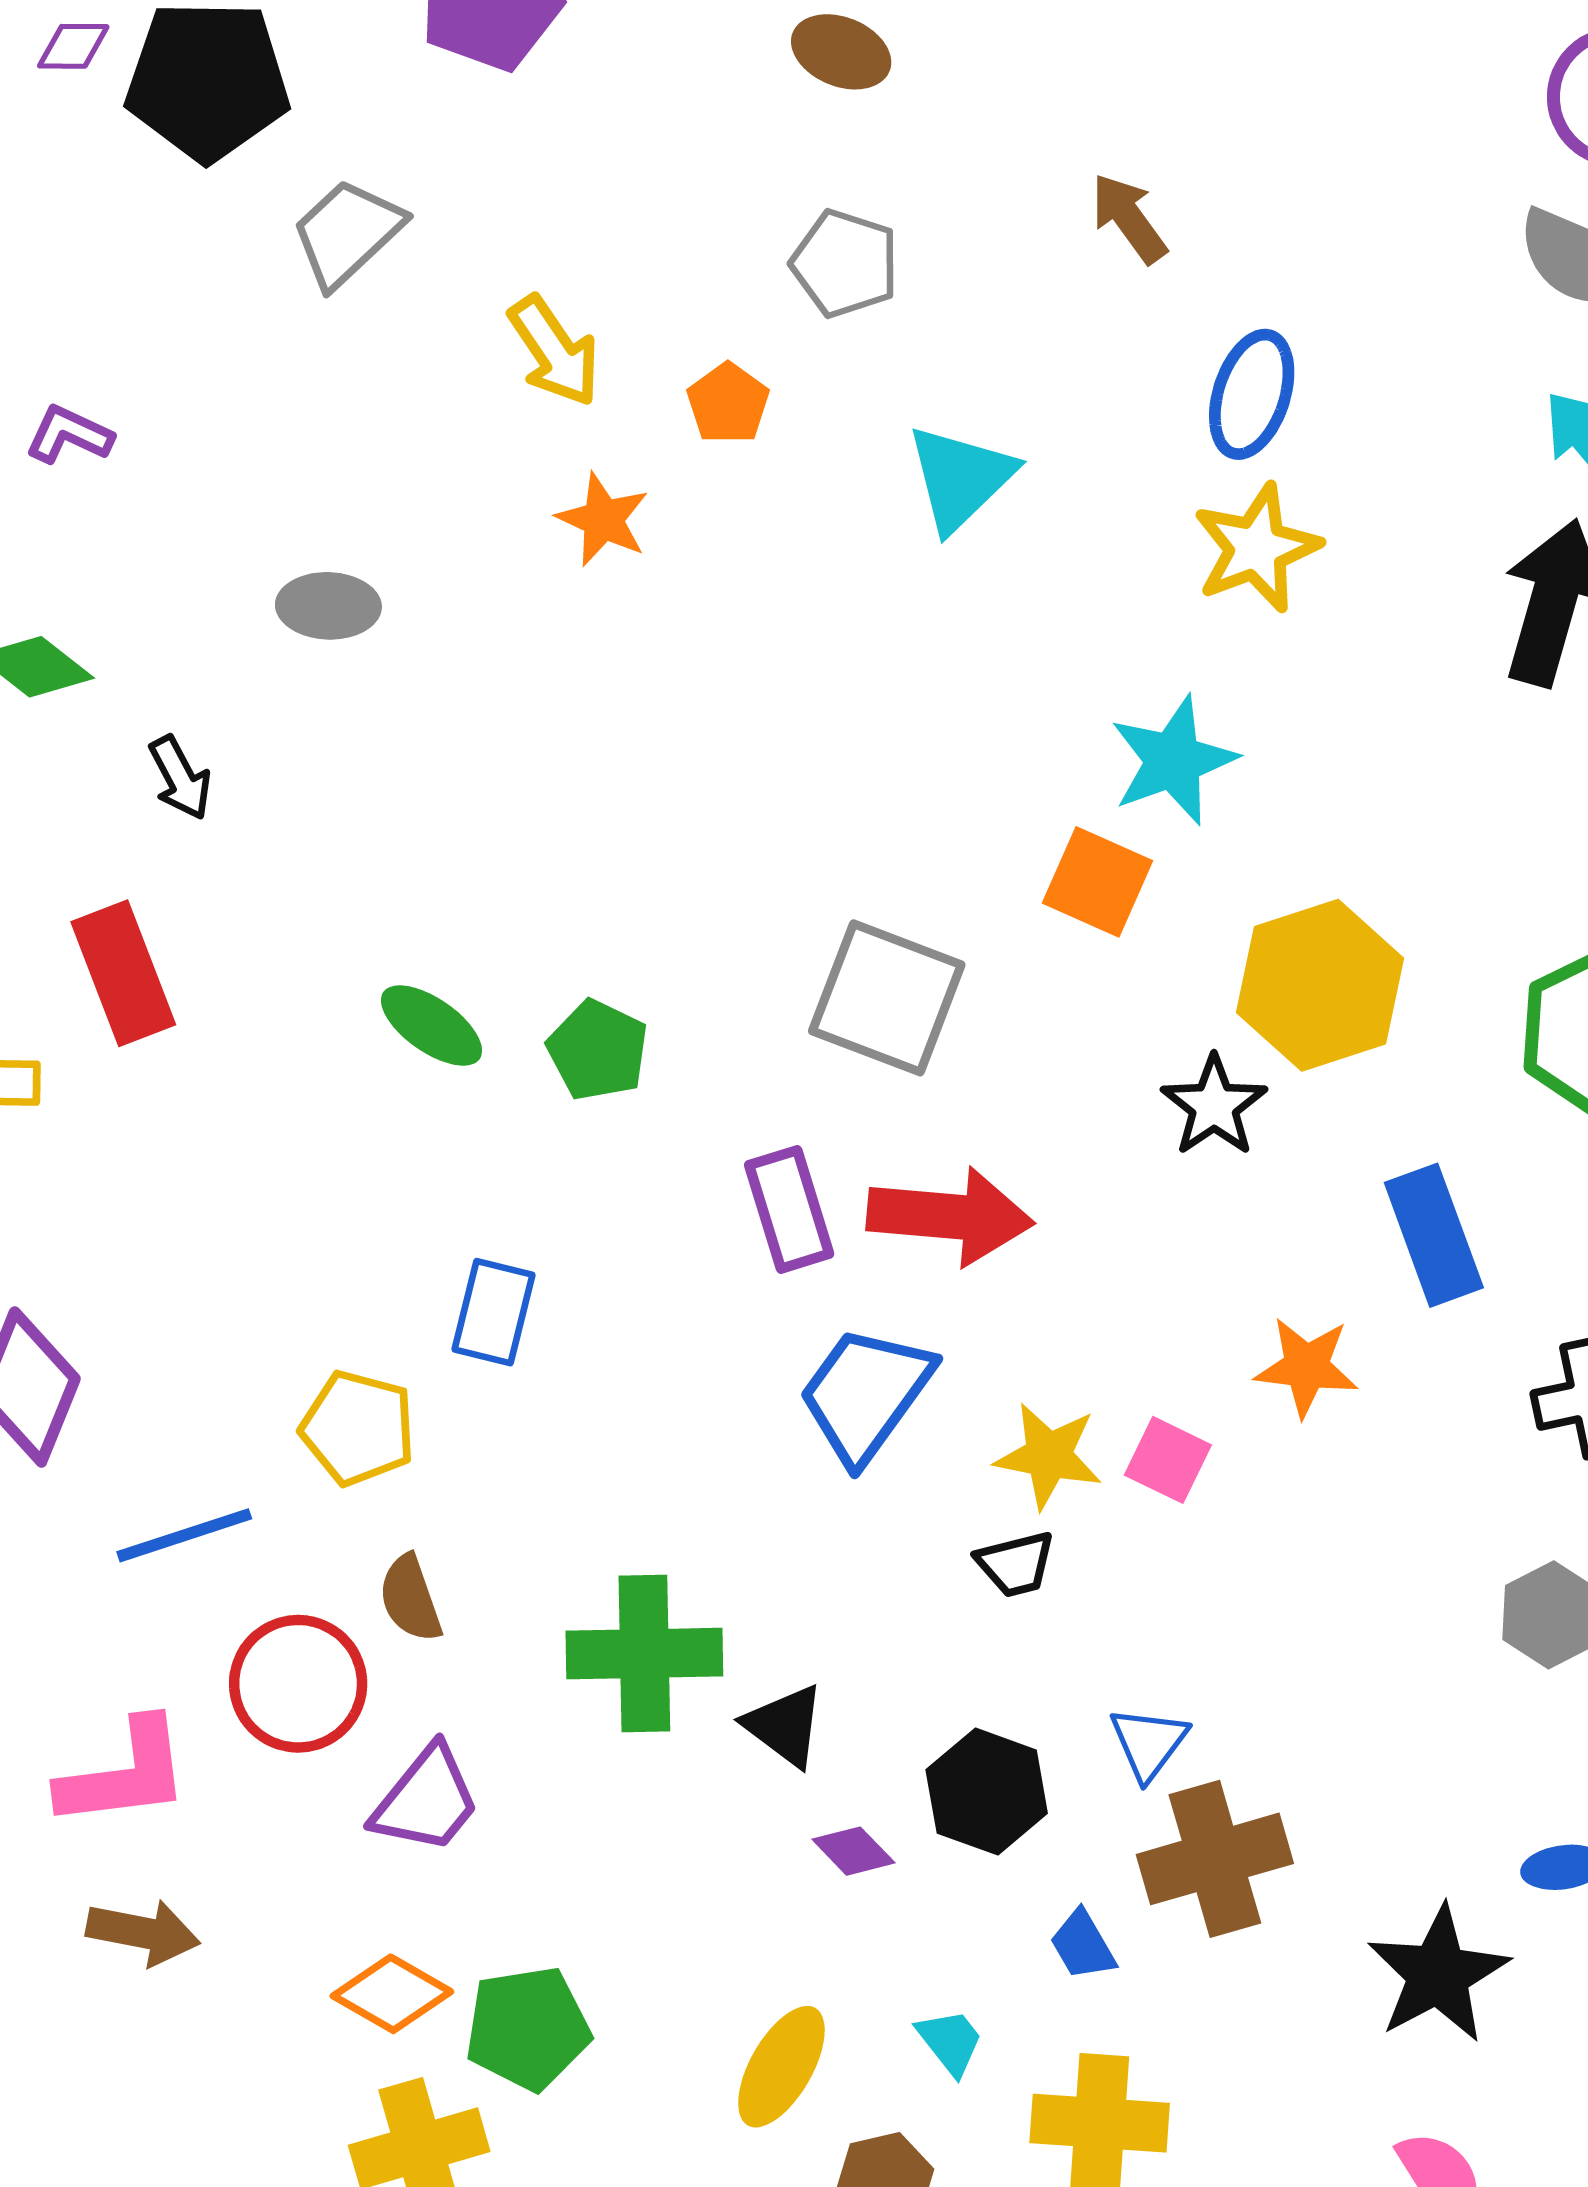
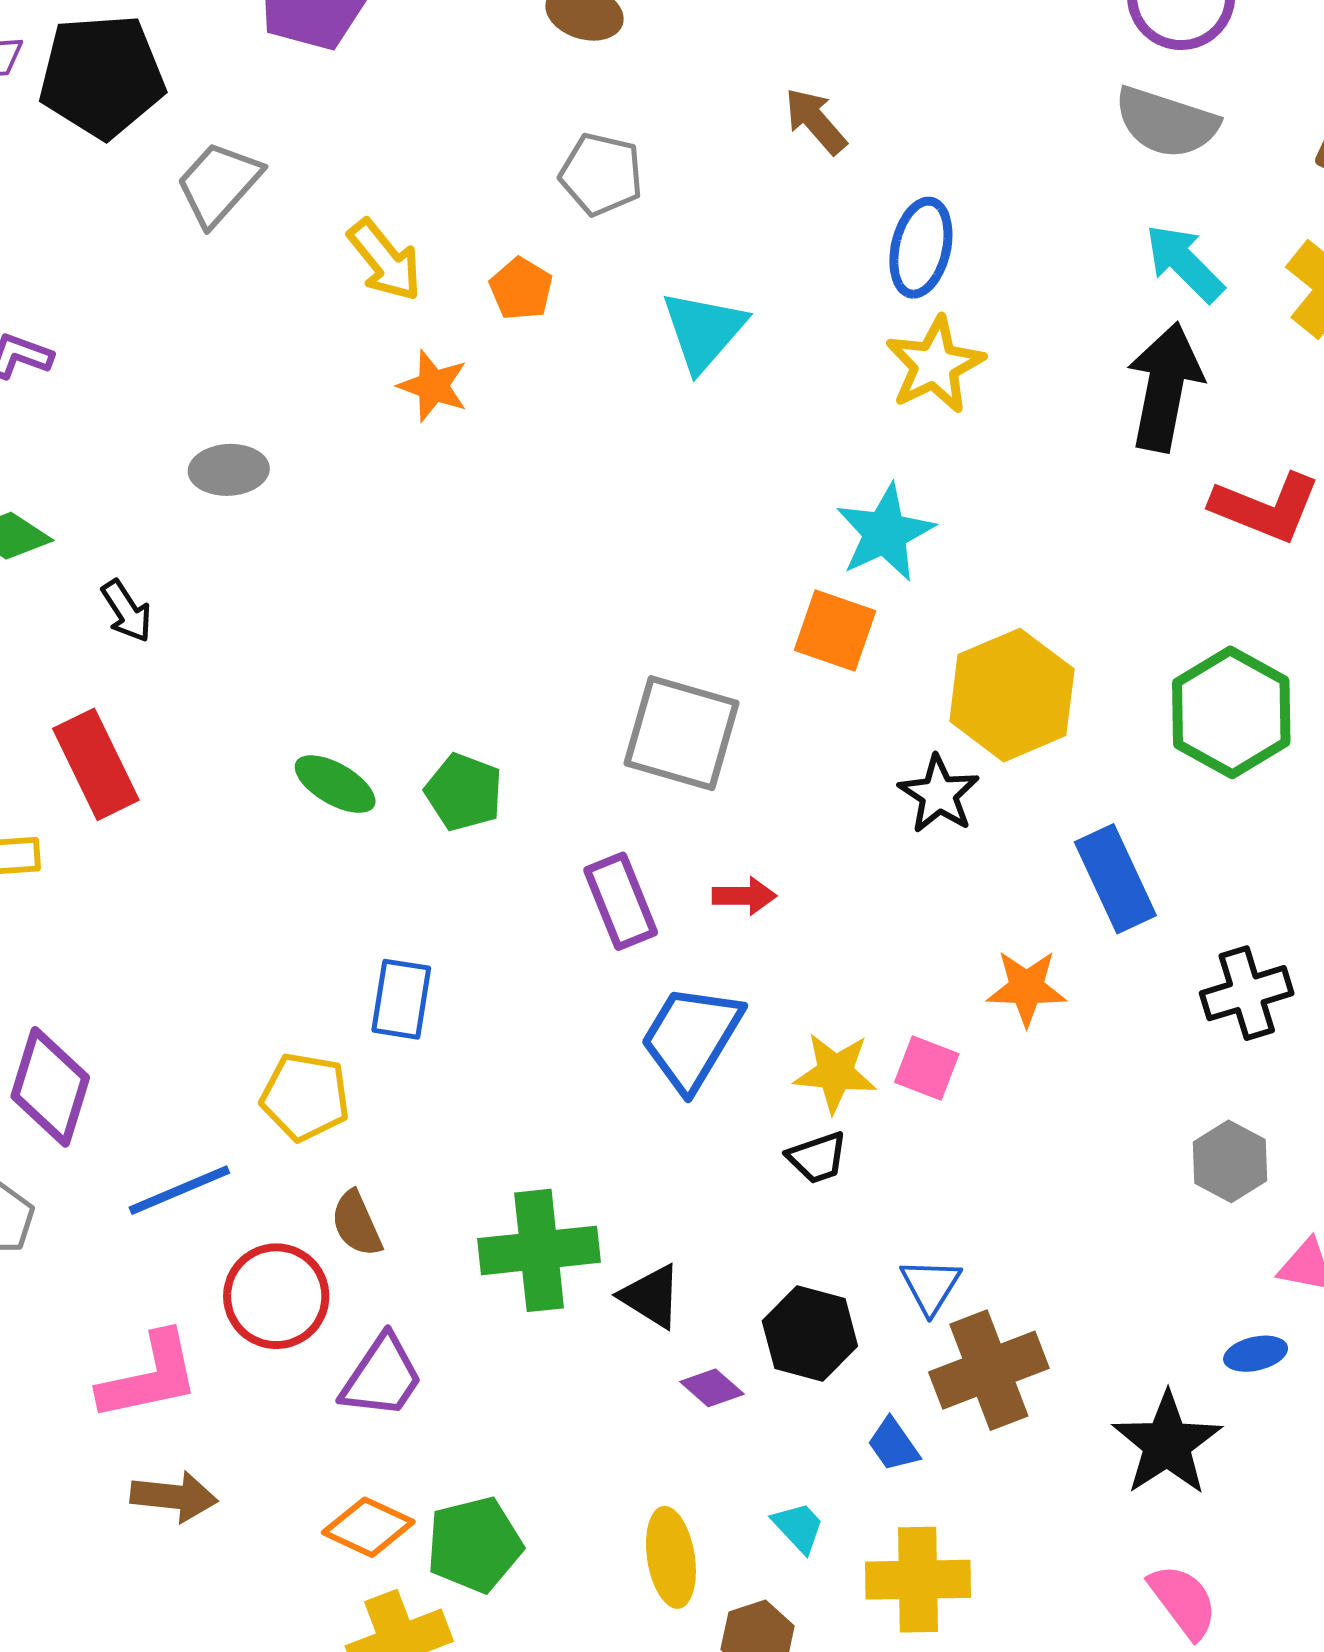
red arrow: (950, 1216) -> (744, 896), size x0.5
yellow ellipse: (781, 2067) -> (671, 1557), turned -34

